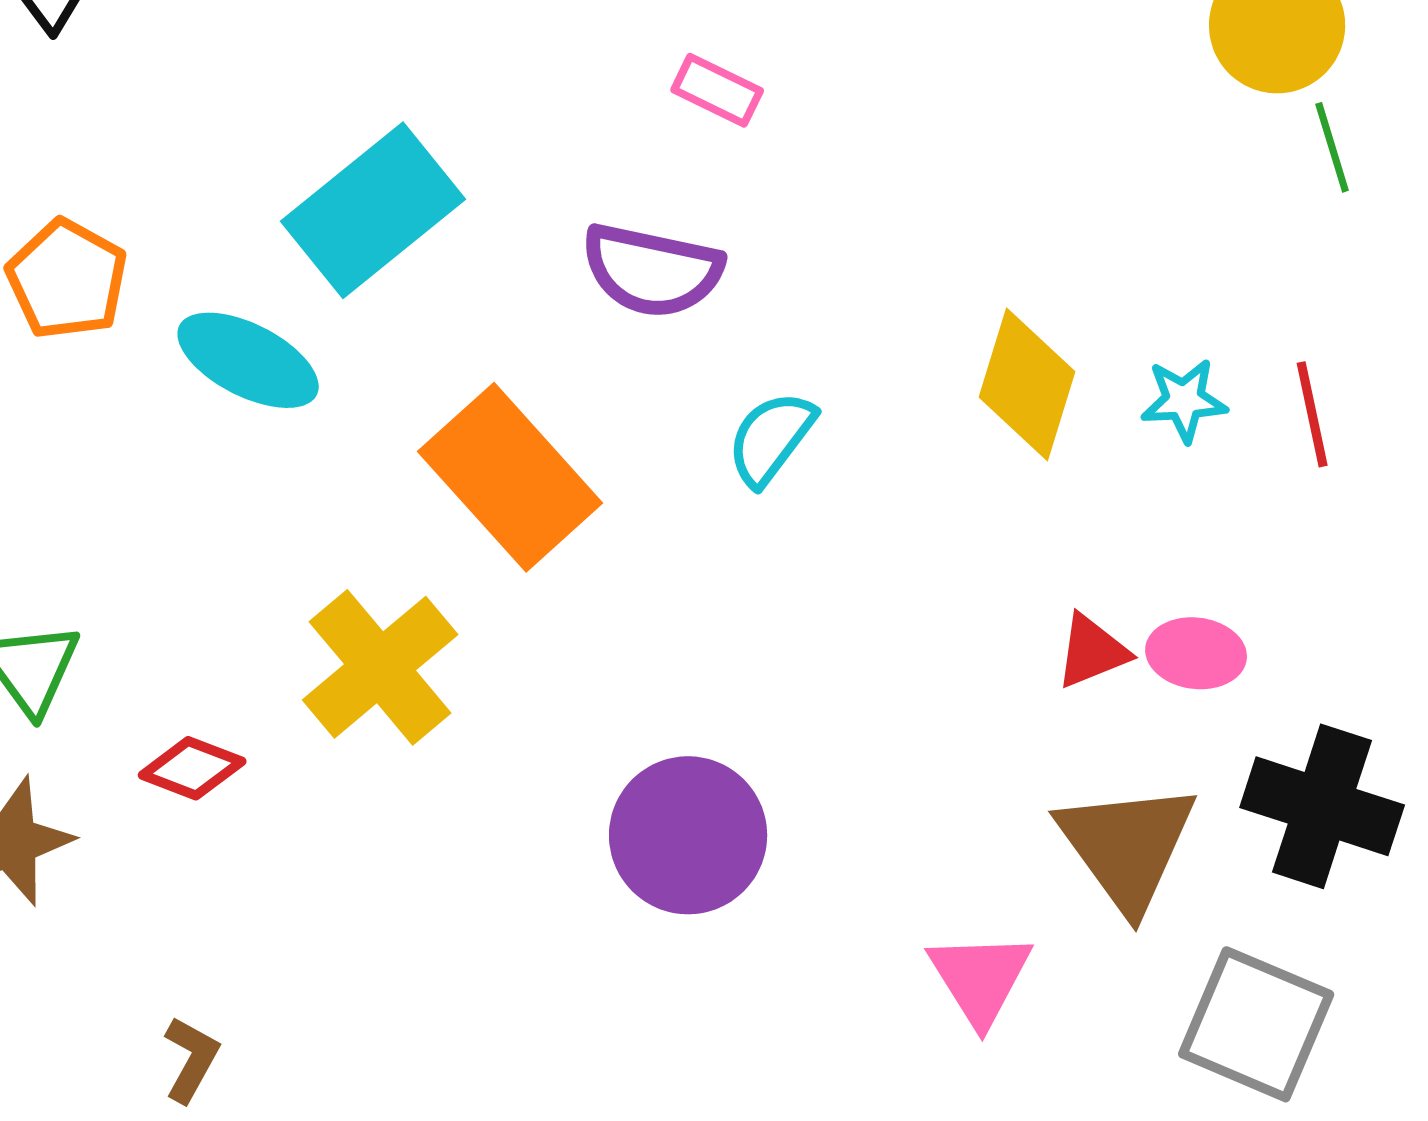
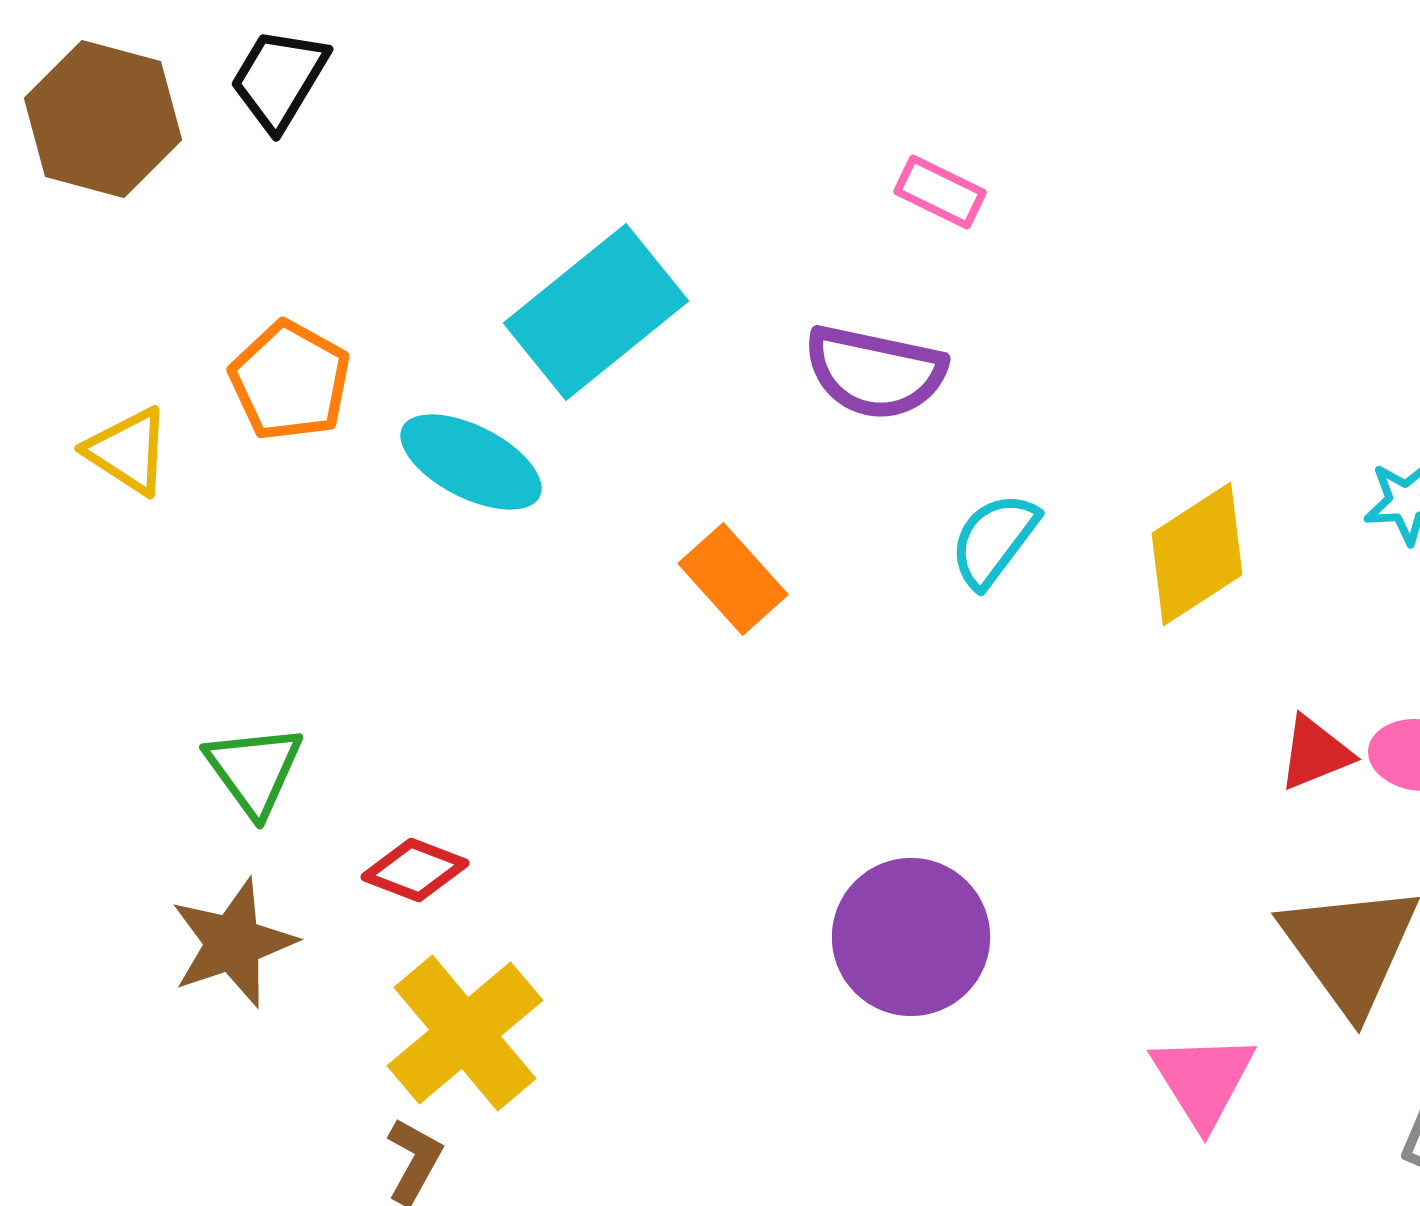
yellow diamond: (1027, 384) -> (1197, 554), moved, turned 40
orange rectangle: (510, 477) -> (733, 579), size x0.6
yellow cross: (380, 667) -> (465, 1033), moved

